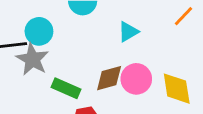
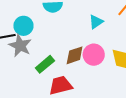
cyan triangle: (128, 32) -> (96, 22), moved
green rectangle: (66, 88) -> (45, 64), turned -60

